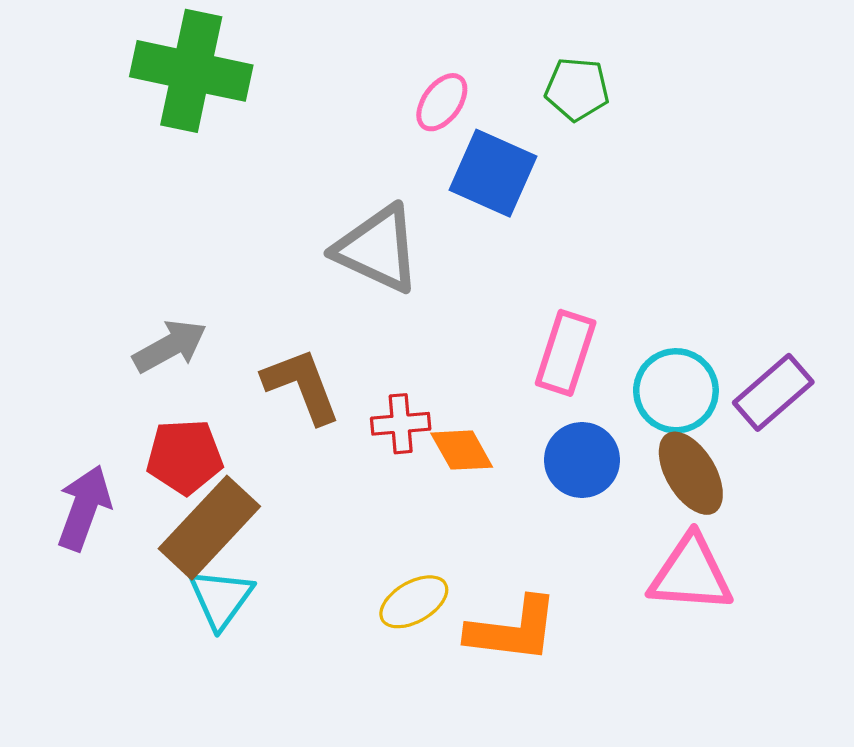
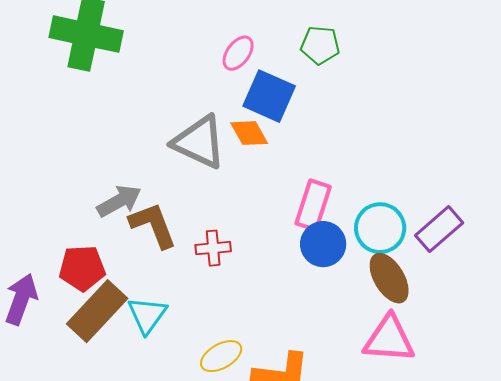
gray arrow: (170, 346) -> (119, 201), moved
orange diamond: (462, 450) -> (249, 133), moved
blue circle: (582, 460) -> (323, 244), moved
cyan triangle: (221, 598) -> (147, 315), moved

